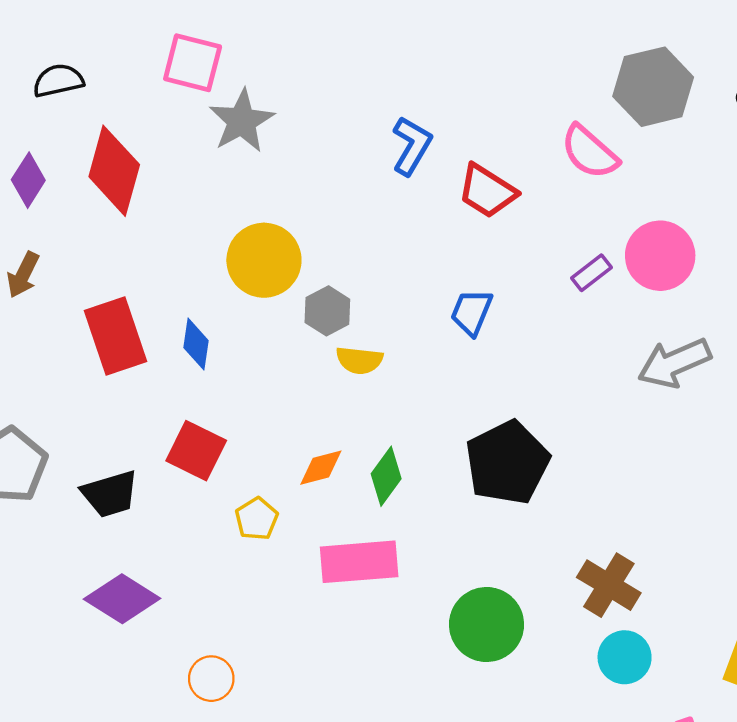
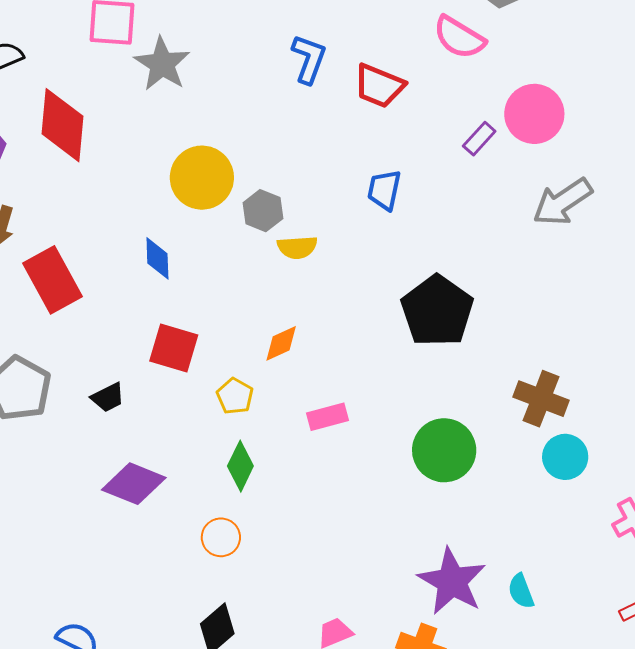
red rectangle: (115, 336) -> (52, 280), moved
green diamond: (386, 476) -> (240, 466), moved
black trapezoid: (110, 494) -> (108, 397), size x0.7
pink rectangle: (359, 562) -> (328, 417), size x0.6

